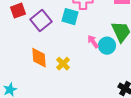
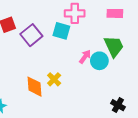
pink arrow: (93, 42) -> (85, 57), turned 72
orange diamond: (39, 58) -> (34, 87), moved

